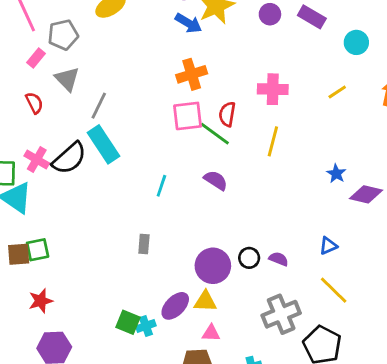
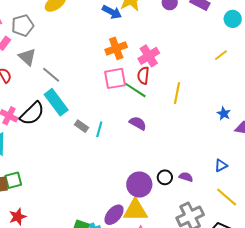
pink cross: (273, 89) -> (149, 56), moved, turned -30
gray line: (99, 106) -> (51, 75), turned -72
gray rectangle: (144, 244) -> (81, 126), moved, turned -56
yellow triangle: (205, 301) -> (135, 210), size x1.5

